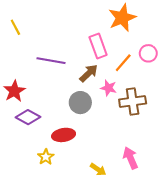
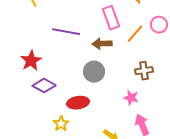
brown arrow: (89, 73) -> (102, 44), turned -138
pink star: (109, 88) -> (131, 98), moved
brown cross: (133, 101) -> (144, 71), size x0.7

